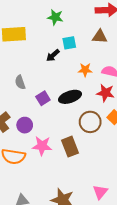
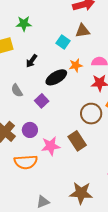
green star: (55, 17) -> (24, 24), moved
cyan square: (69, 43) -> (63, 42), moved, turned -32
black arrow: (53, 55) -> (32, 61), moved
black ellipse: (70, 97) -> (56, 77), moved

